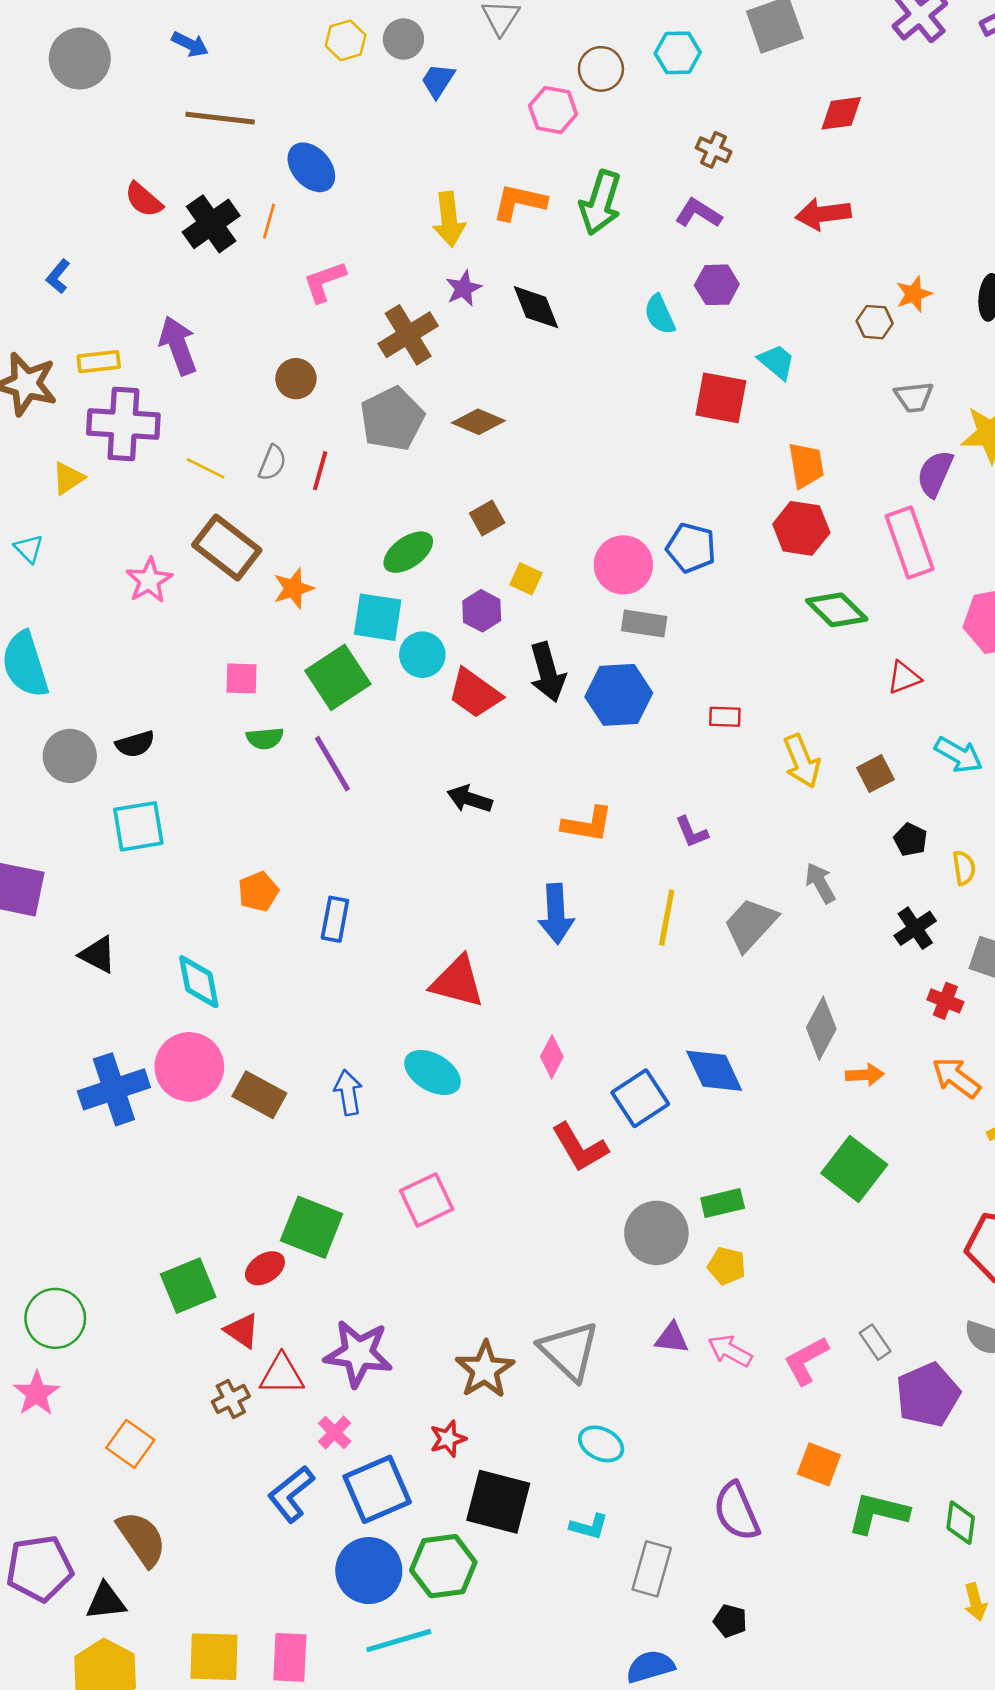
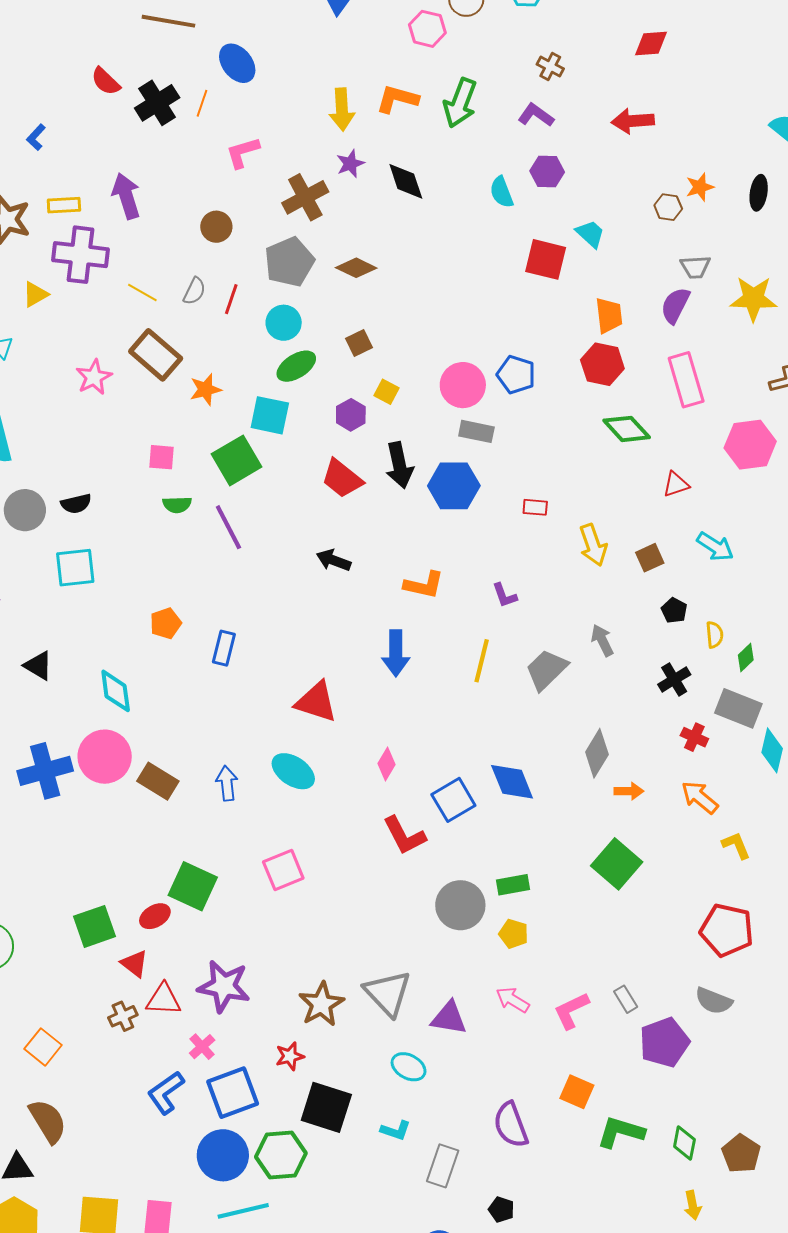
purple semicircle: (935, 474) -> (675, 305), moved
cyan circle: (422, 655) -> (284, 323), moved
purple triangle: (672, 1338) -> (449, 1018), moved, size x1.4

